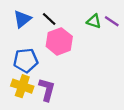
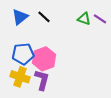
pink hexagon: (59, 41) -> (44, 59), moved

